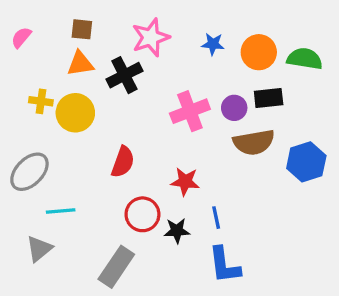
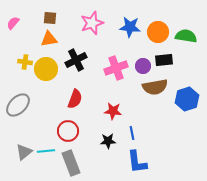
blue star: (213, 44) -> (130, 27), size x1.5
black cross: (124, 75) -> (76, 60), moved
cyan line: (61, 211) -> (46, 151), moved
red circle: (142, 214) -> (68, 131), moved
gray rectangle: (116, 267) -> (71, 163), turned -55

